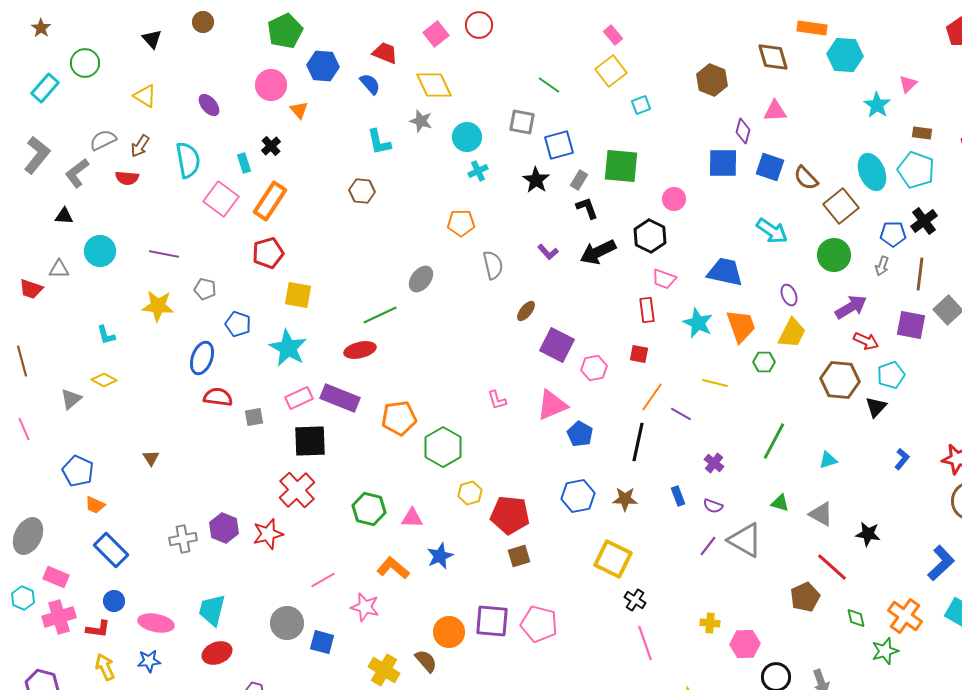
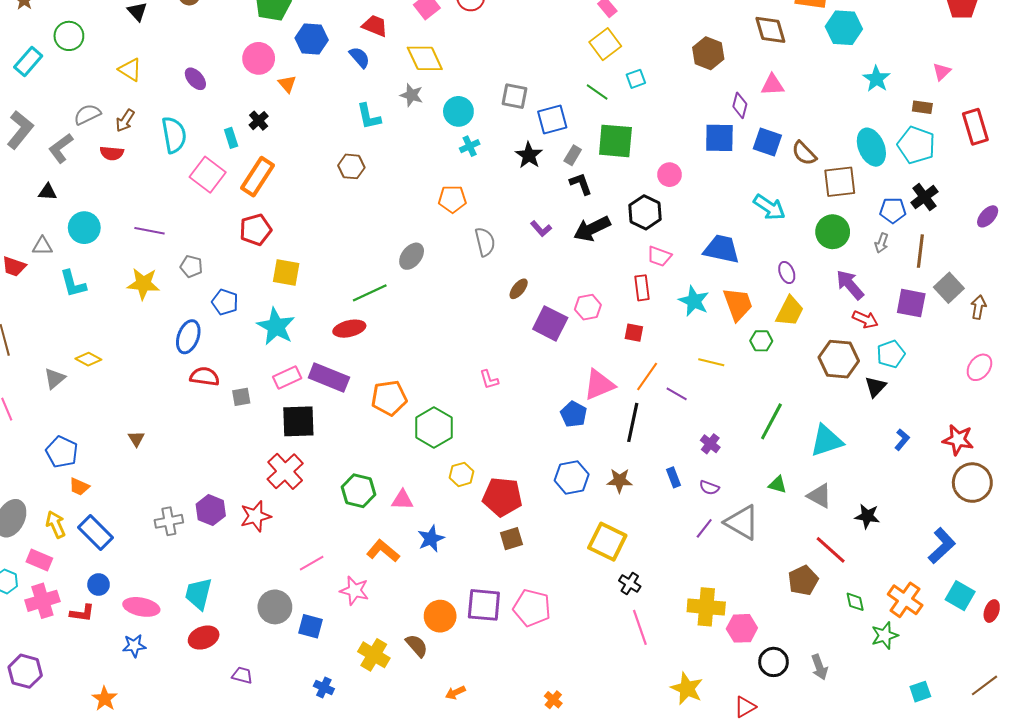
pink triangle: (908, 84) -> (942, 72), moved
green line: (549, 85) -> (597, 92), moved
brown square: (841, 206) -> (840, 182), turned 32
purple arrow: (851, 307) -> (850, 285), turned -100
cyan L-shape: (106, 335) -> (73, 284), moved, size x1.4
pink hexagon: (594, 368) -> (588, 307), moved
pink triangle: (552, 405) -> (599, 385), moved
cyan triangle: (828, 460) -> (827, 441), size x1.8
yellow cross: (710, 623) -> (706, 607), size x1.8
yellow arrow: (105, 667) -> (56, 524), moved

